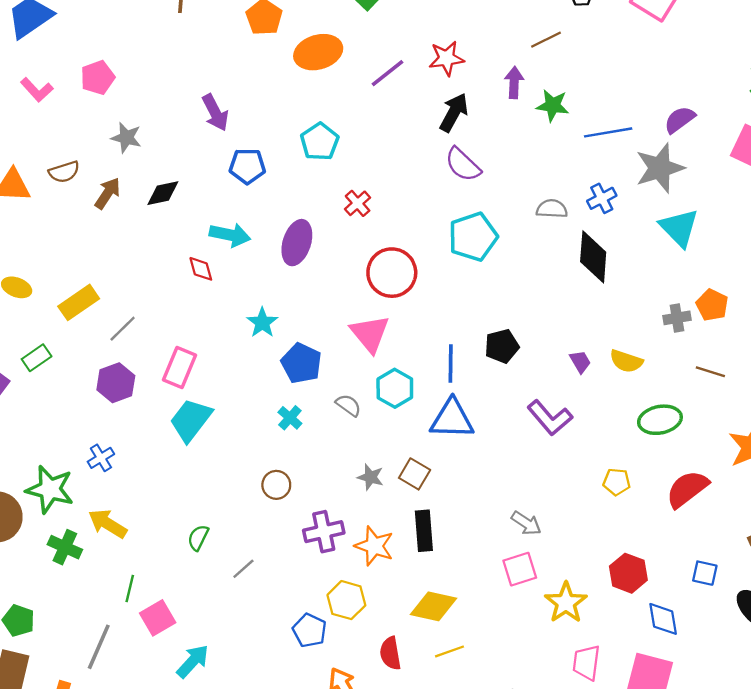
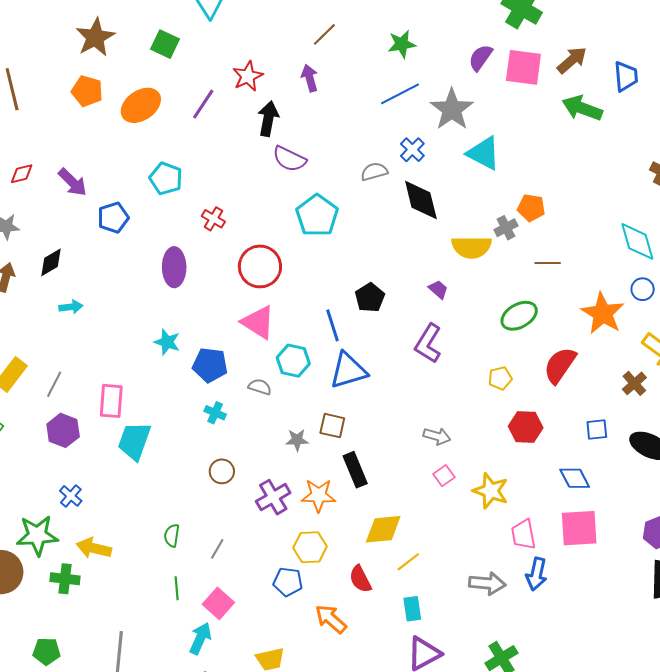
green star: (553, 105) -> (402, 44), moved
purple semicircle: (680, 120) -> (481, 58), moved
cyan arrow: (230, 235) -> (71, 307), moved, size x0.7
red diamond: (201, 269) -> (22, 174), moved, turned -70
yellow semicircle: (626, 361) -> (471, 247), moved, size x1.4
purple L-shape: (550, 418) -> (428, 343), turned 90
pink square: (520, 569) -> (444, 476), size x0.7
red hexagon: (628, 573) -> (526, 427), moved
green line: (130, 588) -> (177, 588), moved
pink square: (158, 618) -> (218, 603), moved

